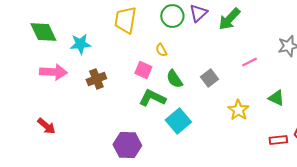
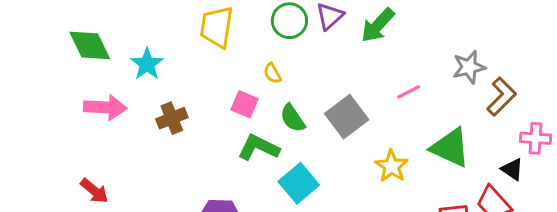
cyan star: (80, 44) -> (147, 64), turned -30
gray square: (209, 78) -> (347, 117), size x1.5
green triangle: (276, 98) -> (450, 148), size x1.6

